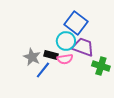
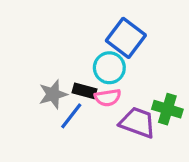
purple trapezoid: (83, 47) -> (138, 122), moved
gray star: (32, 57) -> (53, 94), turned 30

